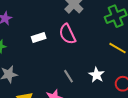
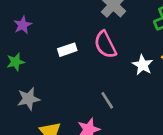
white star: (97, 75) -> (143, 65), moved

